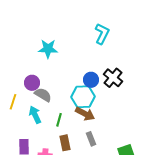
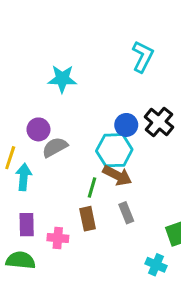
gray semicircle: (43, 95) -> (55, 147), turned -60
cyan arrow: (35, 115) -> (24, 177), moved, turned 30
green line: (59, 120) -> (92, 187), moved

